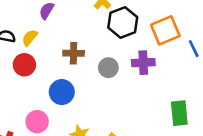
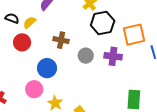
pink circle: (37, 122) -> (34, 89), moved

